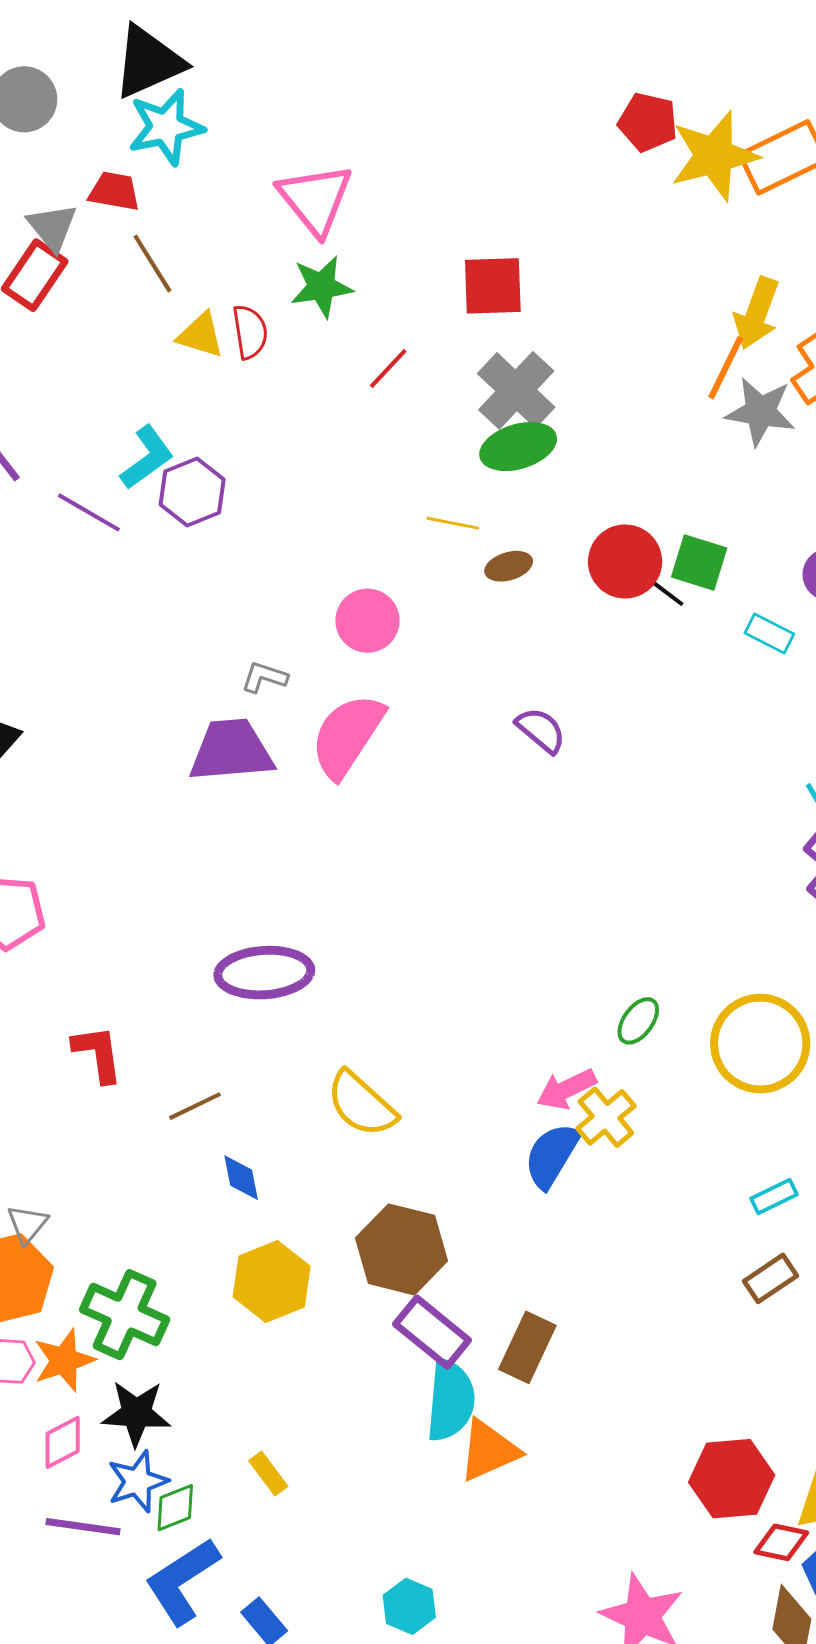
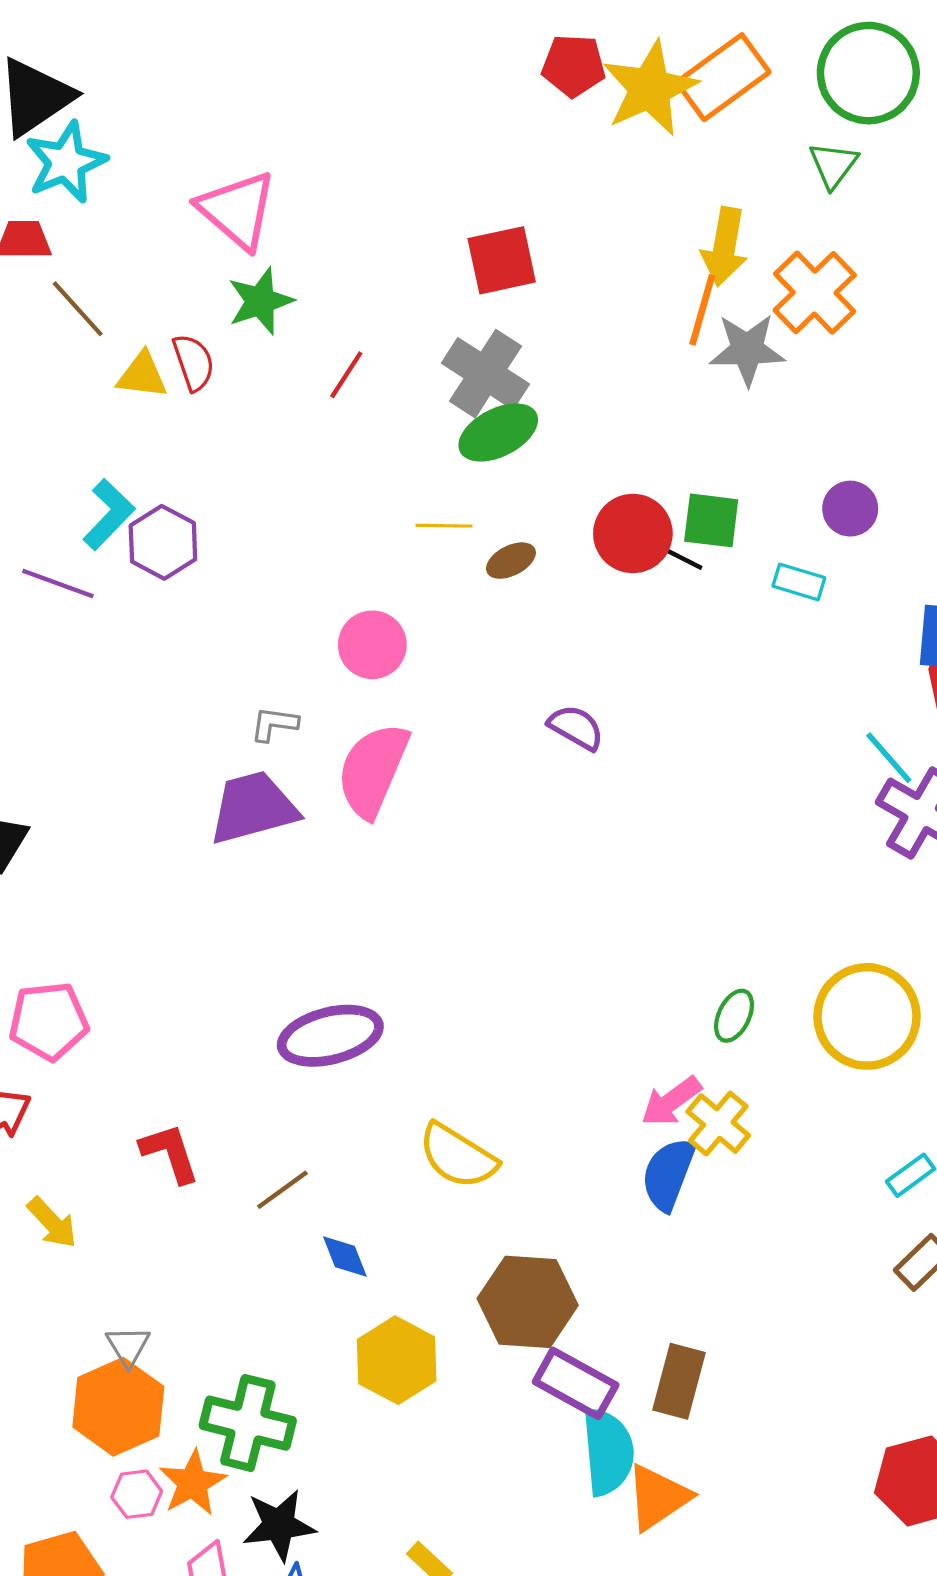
red square: (493, 286) -> (502, 260), moved

